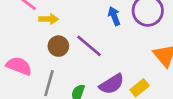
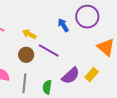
yellow arrow: (49, 19) -> (29, 34), moved, turned -144

